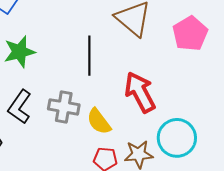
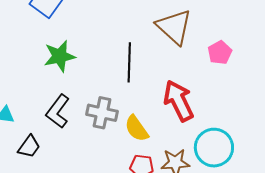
pink pentagon: (190, 34) -> (220, 53), moved, size x0.7

